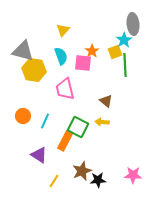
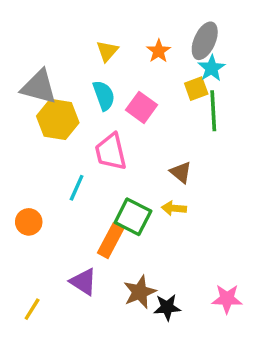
gray ellipse: (133, 24) -> (205, 41), moved, turned 30
orange star: (92, 51) -> (159, 51), moved
pink square: (83, 63) -> (141, 107), turned 30
orange circle: (23, 116) -> (29, 222), moved
cyan line: (45, 121) -> (77, 188), moved
purple triangle: (39, 155) -> (83, 282), moved
yellow line: (54, 181) -> (32, 309), moved

